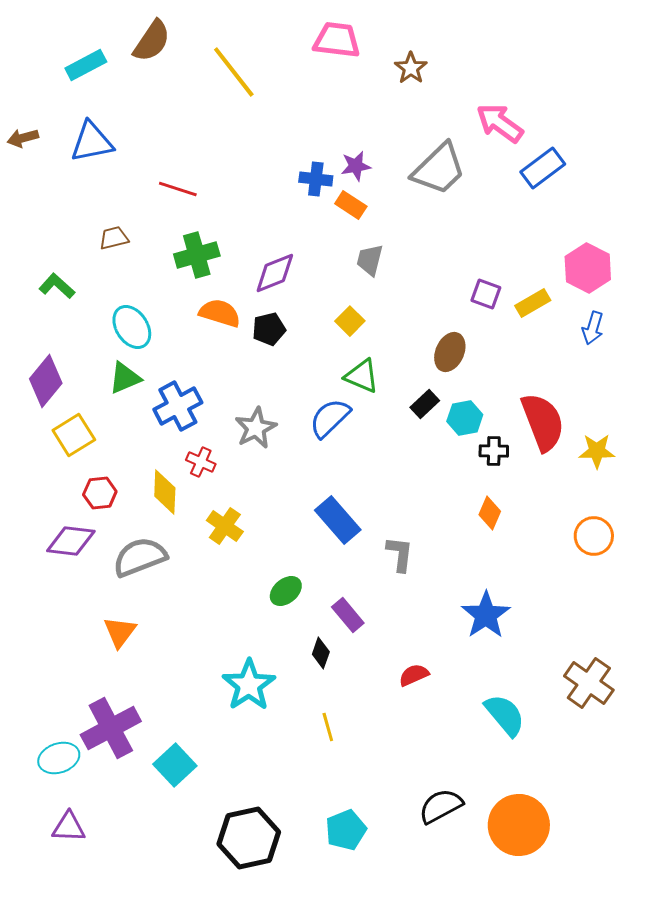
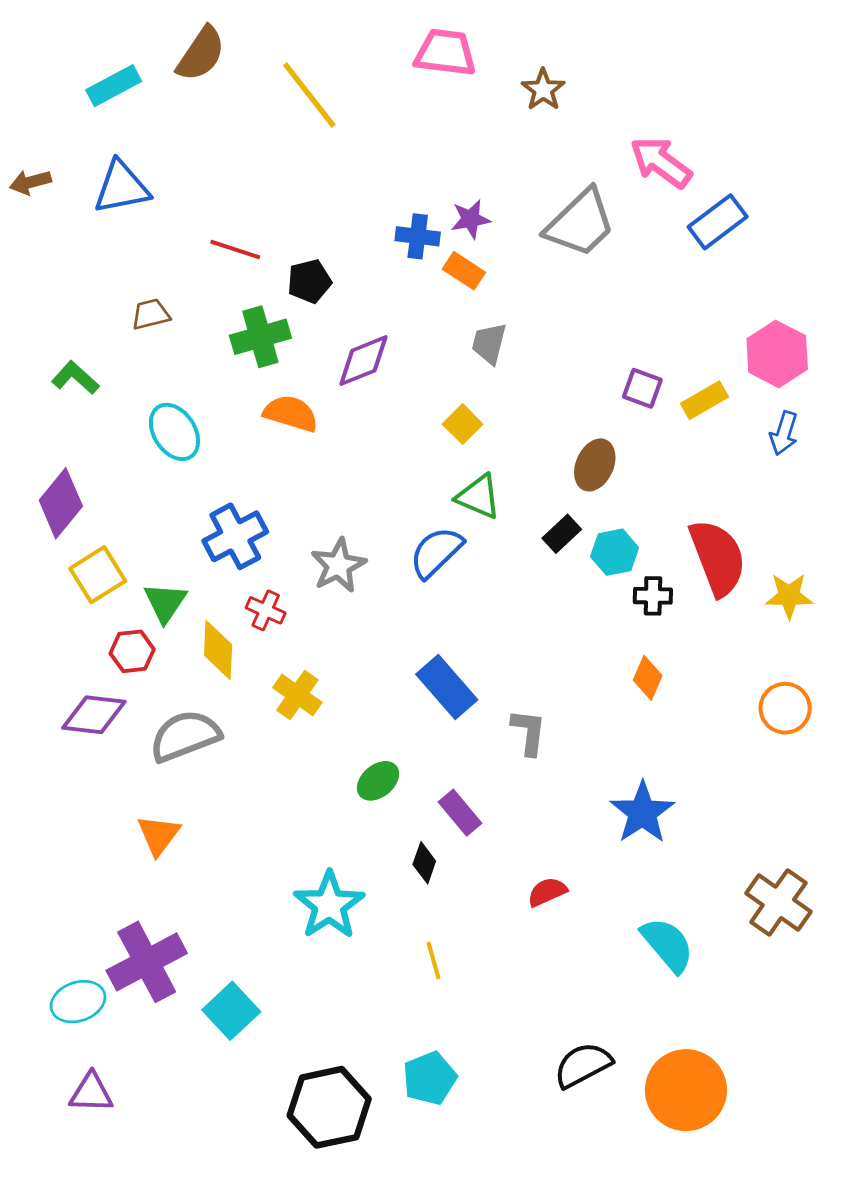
black pentagon: (269, 329) -> (309, 281), moved
green triangle: (125, 378) -> (165, 602), moved, turned -33
cyan pentagon: (346, 830) -> (430, 1078), moved

